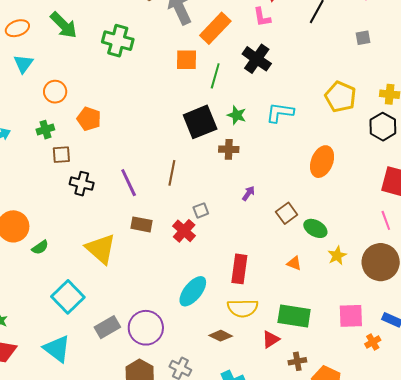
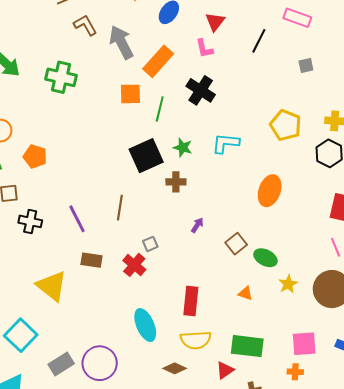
cyan ellipse: (193, 291) -> (145, 325), turned -60
orange cross: (373, 342) -> (295, 372), moved, turned 35

